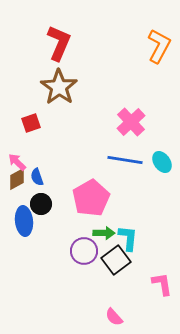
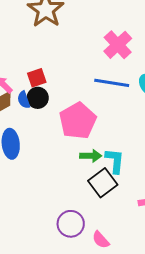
red square: (31, 123) -> (37, 78), moved
black circle: (41, 204) -> (38, 98), moved
purple circle: (84, 251) -> (71, 224), moved

